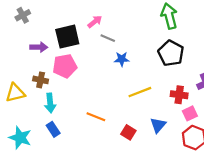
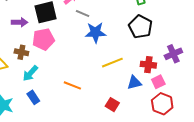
blue star: (122, 59) -> (95, 33), size x1.5
cyan arrow: (50, 103) -> (30, 73), turned 48
blue triangle: (158, 125) -> (134, 83), moved, turned 35
red square: (128, 132) -> (112, 105), moved

